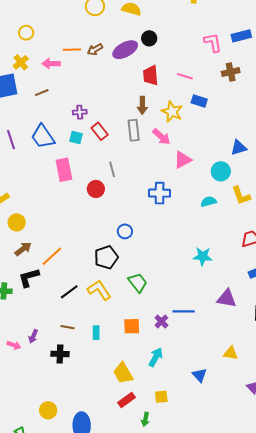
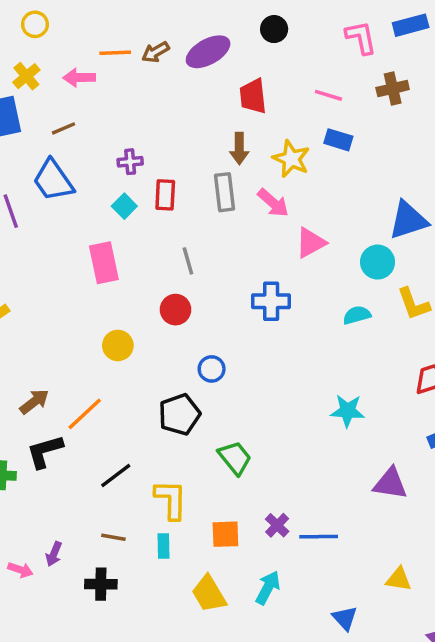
black circle: (149, 38) -> (274, 29), moved
pink line: (185, 76) -> (328, 95), moved
red rectangle: (100, 131) -> (165, 195), turned 42
blue trapezoid: (43, 137) -> (53, 180), moved
cyan square: (76, 138) -> (124, 206), turned 32
blue triangle: (239, 148) -> (408, 220), size x1.4
red circle: (96, 189) -> (175, 310), moved
yellow circle: (17, 222) -> (118, 345), moved
yellow L-shape: (99, 290) -> (171, 500), moved, turned 35
blue line: (184, 311) -> (319, 537), moved
yellow trapezoid: (123, 373) -> (209, 594), moved

